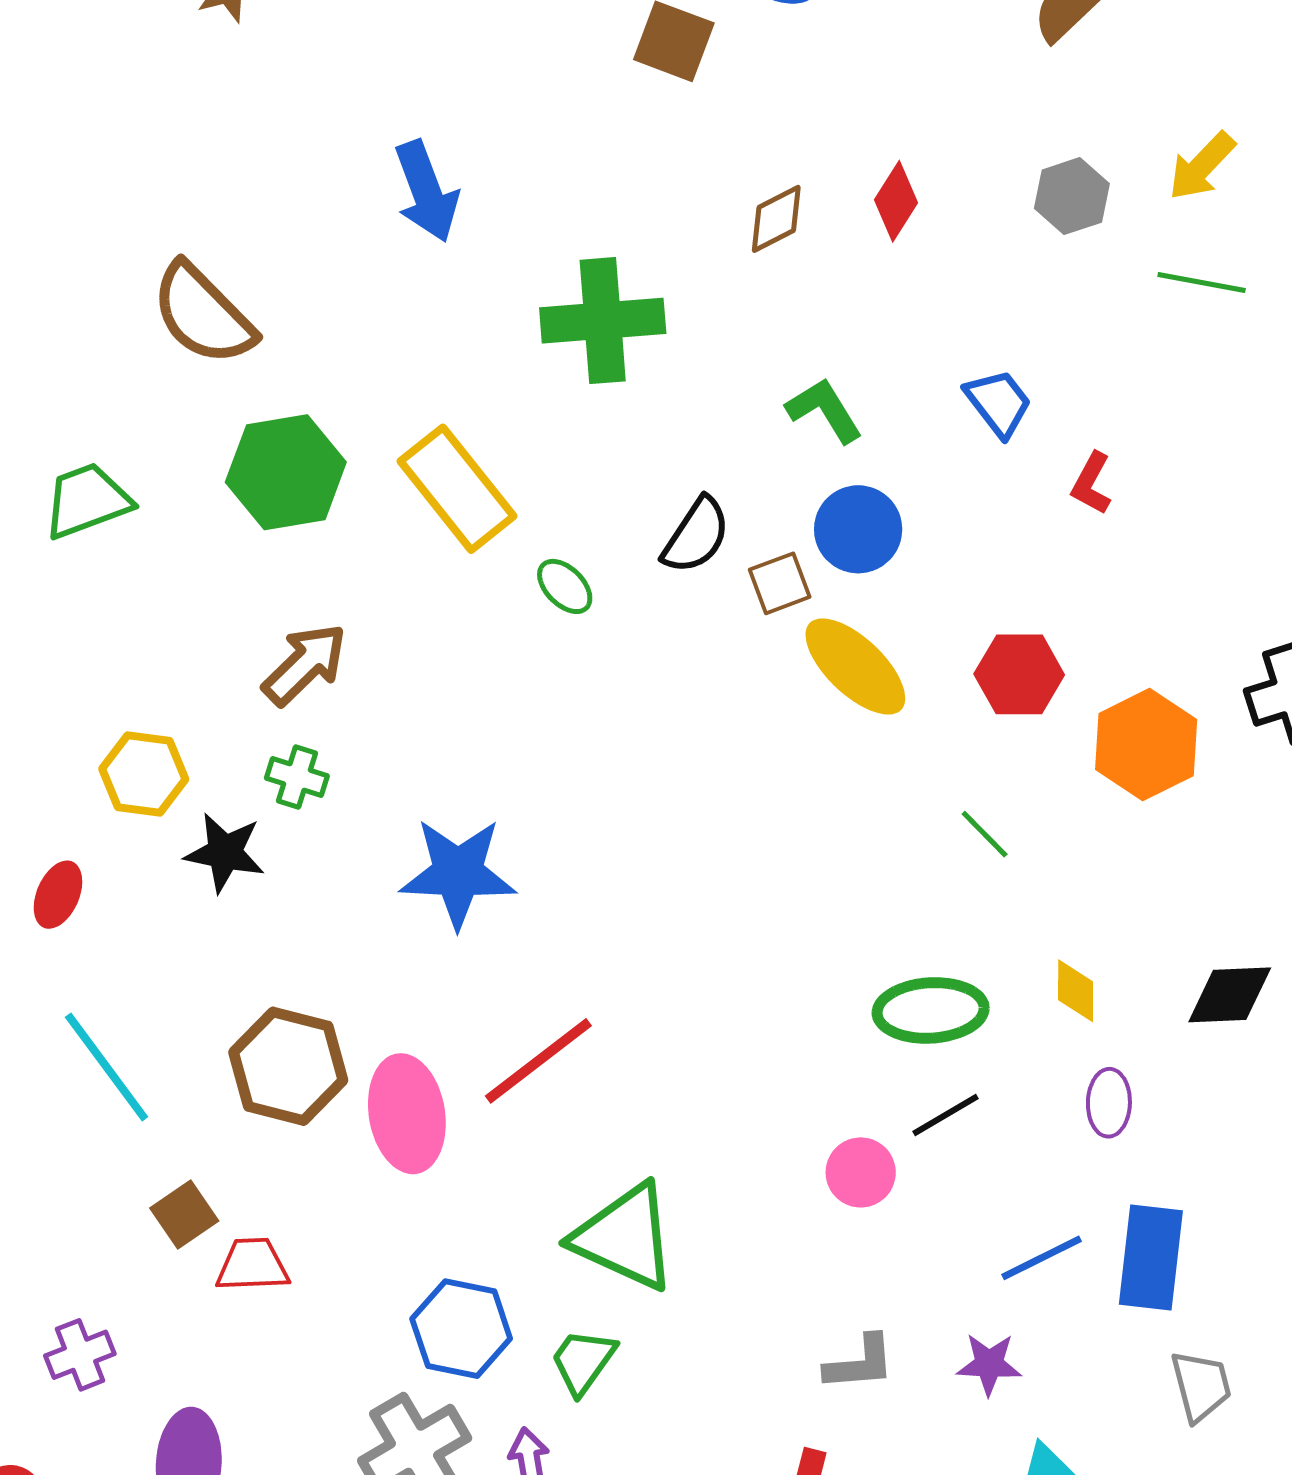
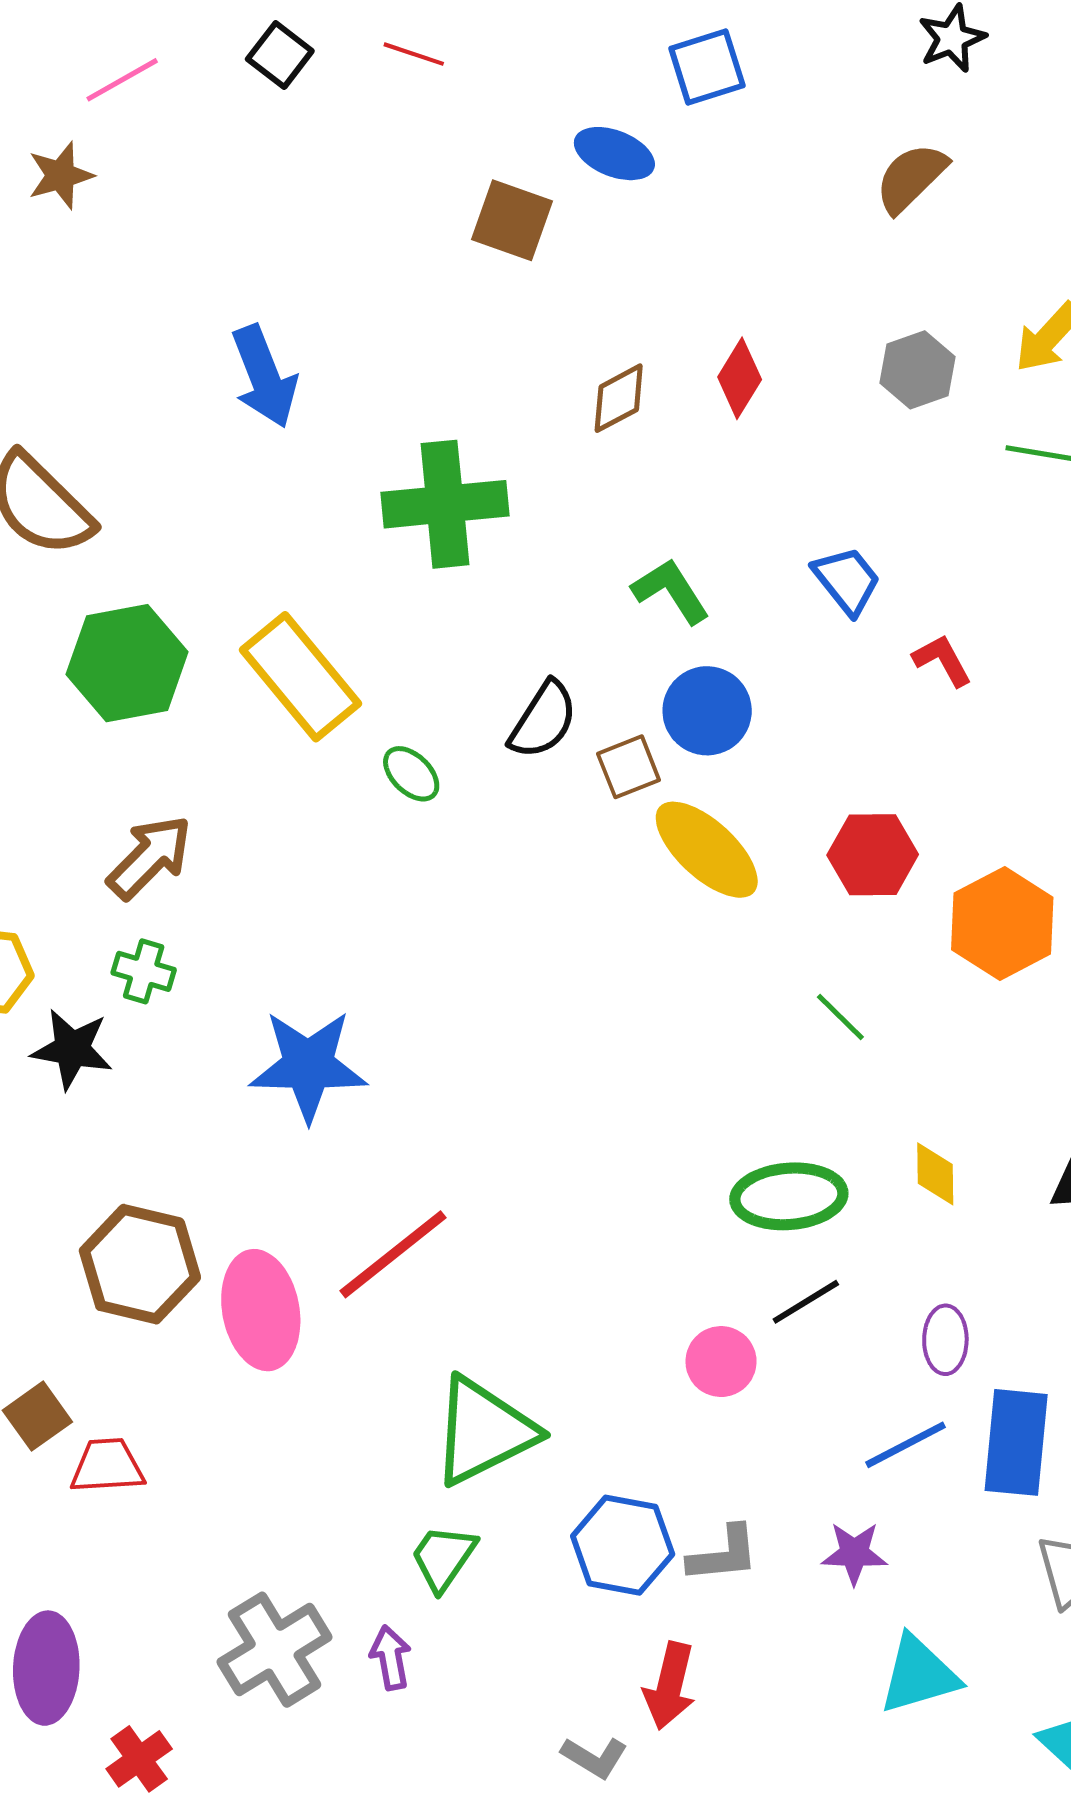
red L-shape: (1091, 483) -> (942, 660), turned 124
purple ellipse: (1109, 1103) -> (945, 1340), moved
green triangle: (625, 1237) -> (484, 1431), turned -50
blue hexagon: (461, 1329) -> (623, 1545), moved

